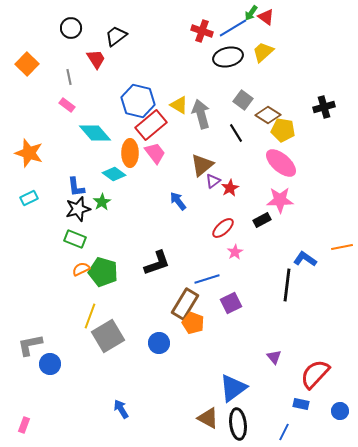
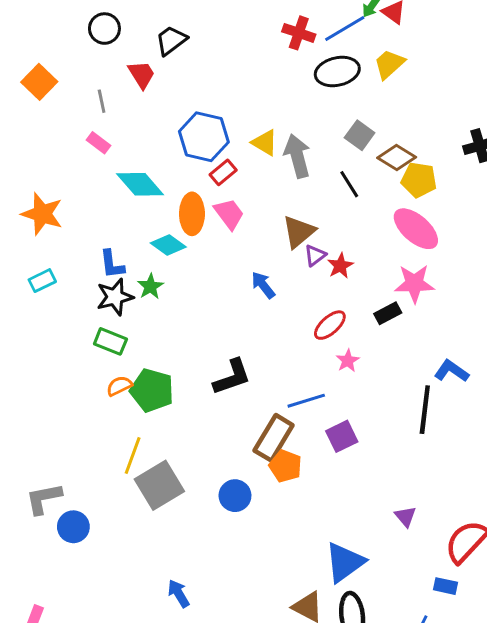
red rectangle: (151, 125) -> (223, 172), size x0.6

